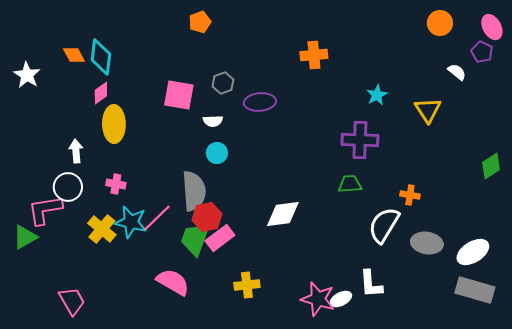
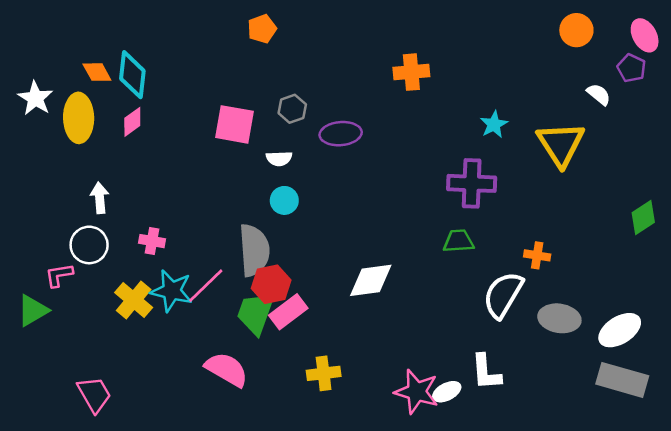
yellow triangle: (428, 110) -> (561, 144), size x1.4
yellow ellipse: (114, 124) -> (79, 118), moved
pink L-shape: (45, 210) -> (59, 275), size x0.6

